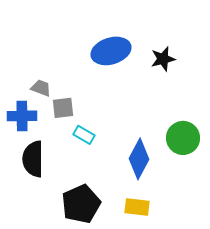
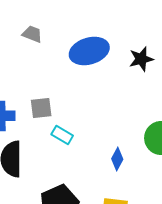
gray trapezoid: (41, 88) -> (32, 34), moved
blue diamond: (139, 159) -> (117, 159), size x0.6

